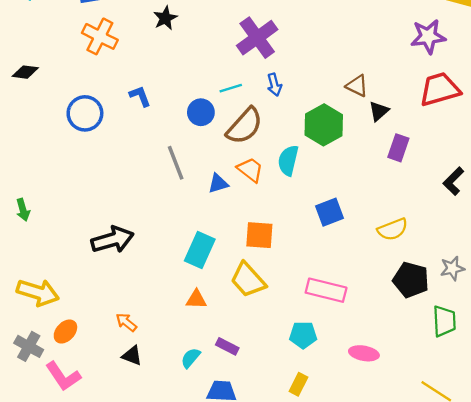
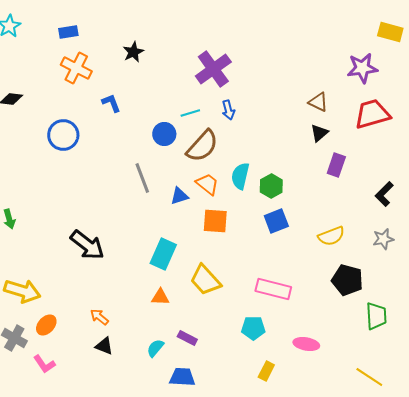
brown triangle: (357, 86) -> (318, 102), moved
blue L-shape: (140, 96) -> (111, 103), moved
green hexagon: (324, 125) -> (271, 186), moved, size x0.7
orange square: (259, 235) -> (215, 221), moved
black arrow: (113, 240) -> (87, 245), turned 54
gray star: (452, 268) -> (383, 239), moved
pink L-shape: (63, 376) -> (44, 364), size x0.7
yellow rectangle: (298, 384) -> (266, 371), moved

